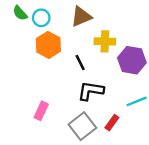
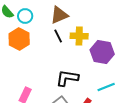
orange hexagon: (48, 45) -> (19, 39), moved
black line: (80, 63) -> (58, 36), moved

